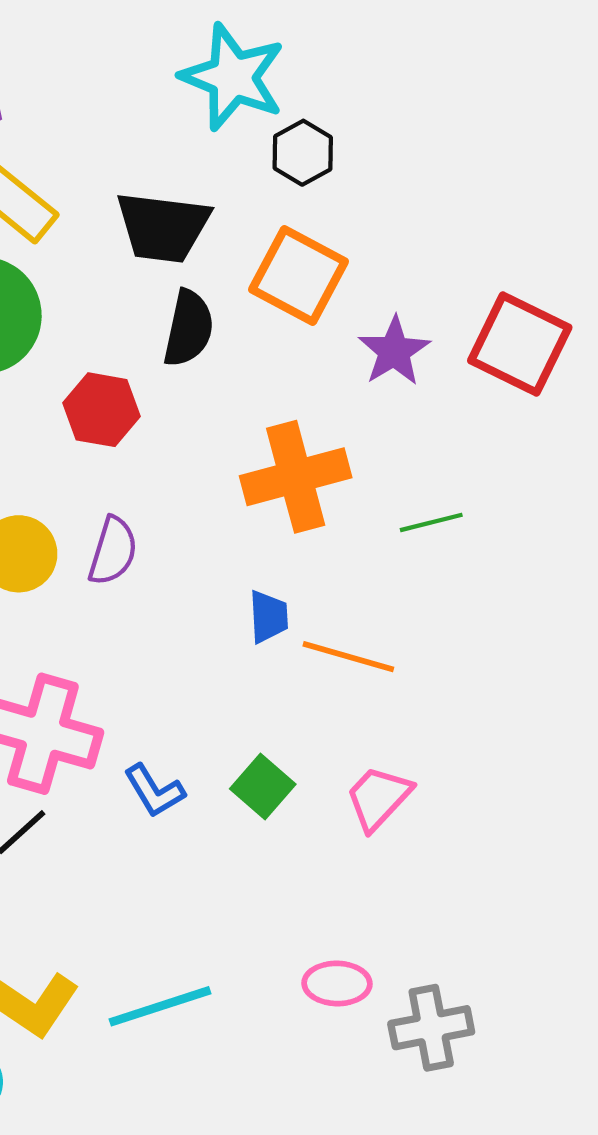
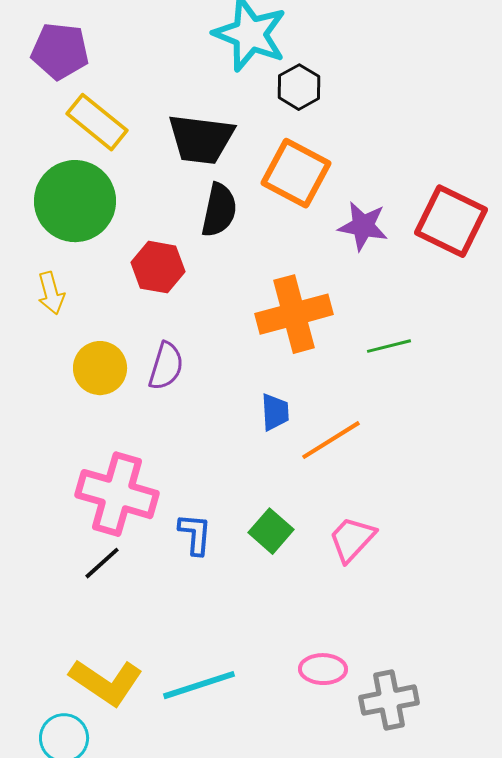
purple star: (394, 351) -> (363, 226), turned -30
orange line: (348, 657) -> (331, 440), turned -48
blue L-shape: (154, 791) -> (195, 534), turned -144

